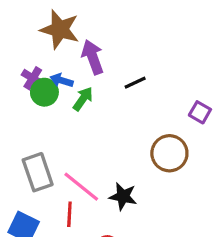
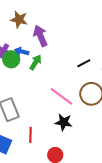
brown star: (60, 29) -> (19, 20), size x0.7
black line: (135, 83) -> (84, 63), moved
pink line: (81, 187) -> (61, 96), moved

